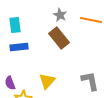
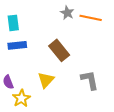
gray star: (60, 15) -> (67, 13), moved
brown rectangle: (59, 38) -> (59, 50), moved

